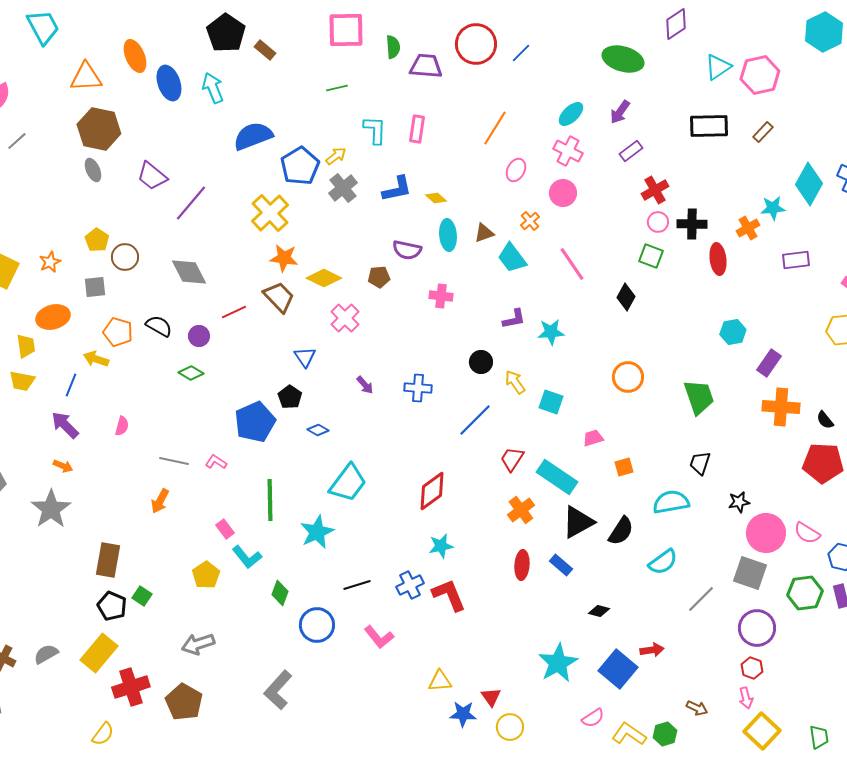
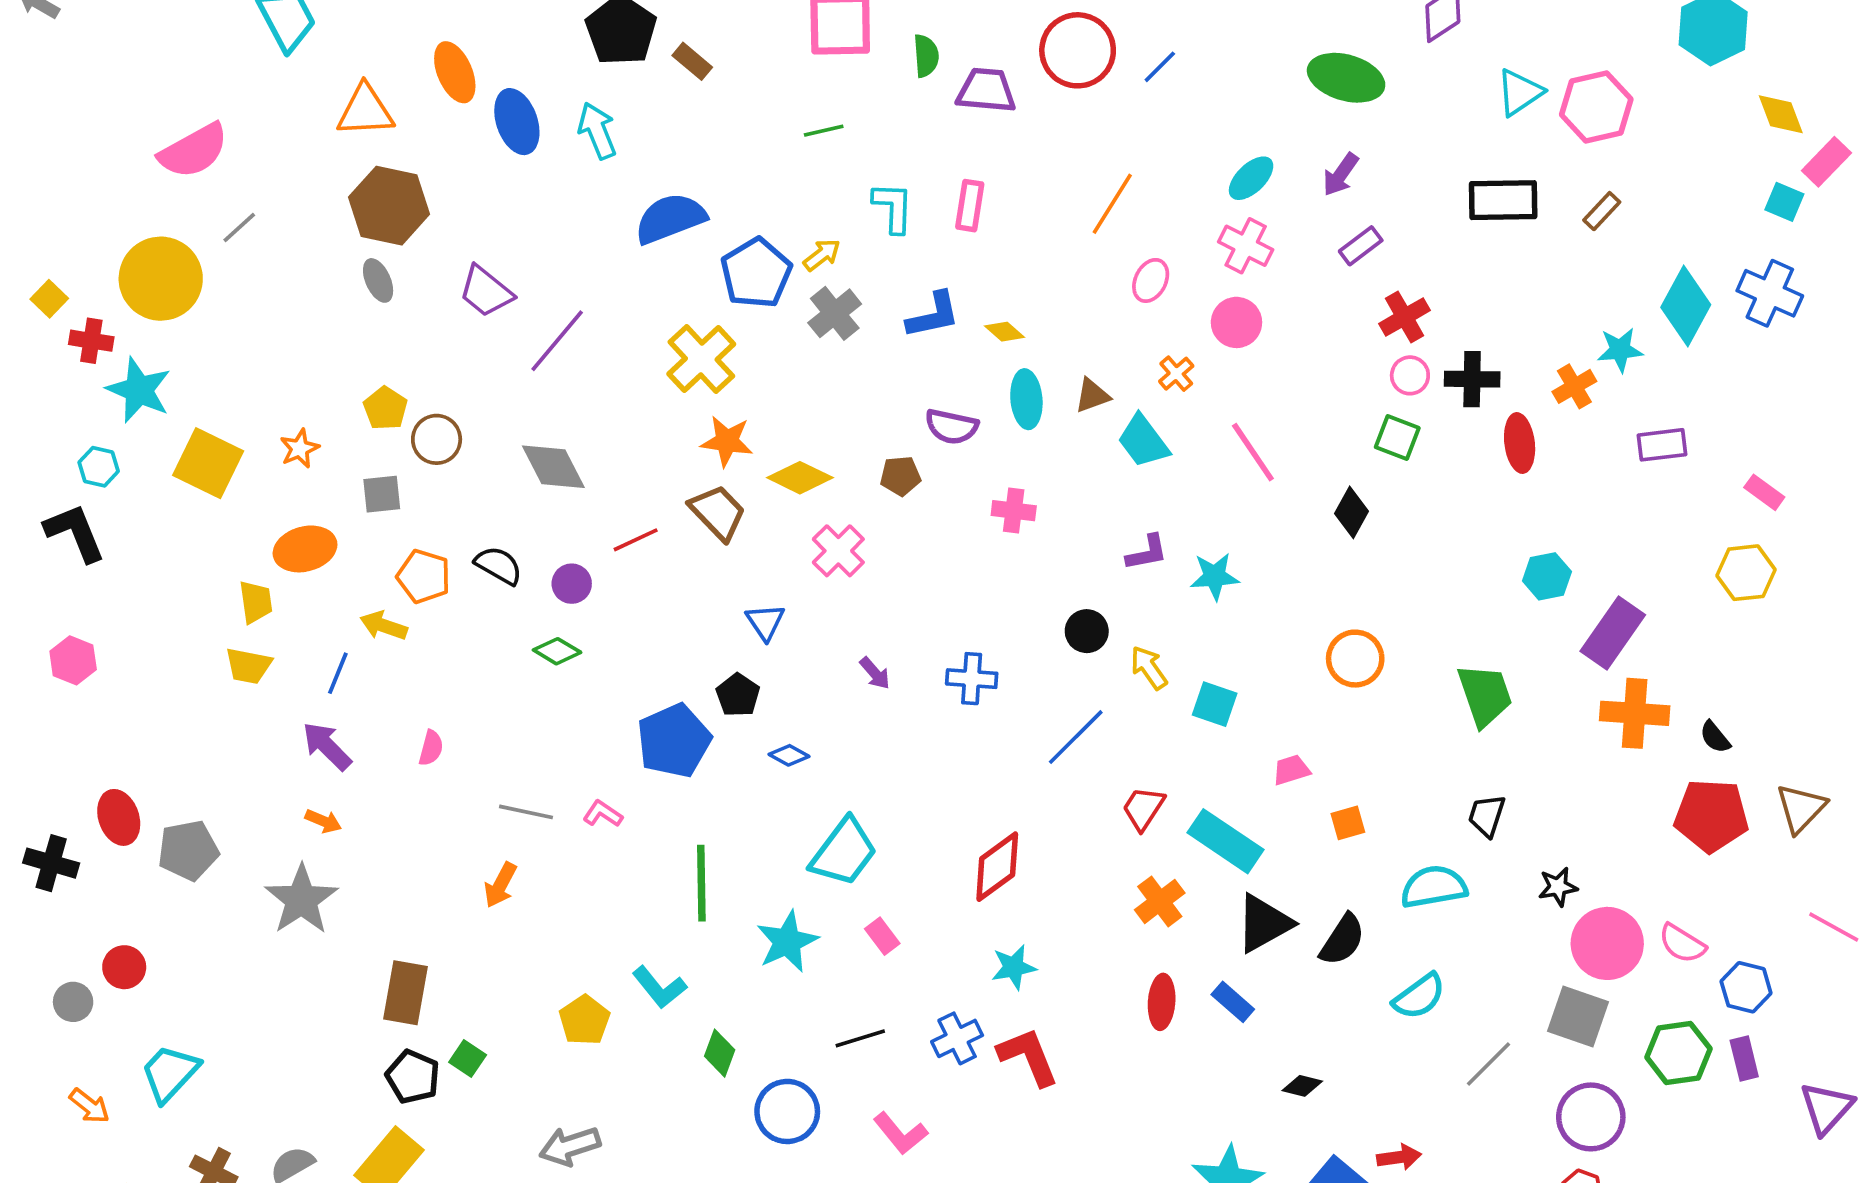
purple rectangle: (769, 363) -> (1613, 633), size x1.4
pink rectangle: (225, 529) -> (882, 936), moved

